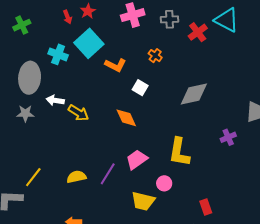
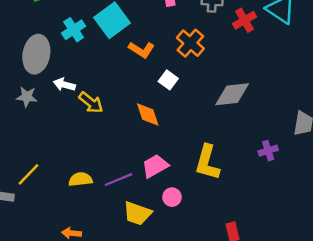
cyan cross: (58, 54) -> (74, 30), turned 30
orange cross: (155, 56) -> (190, 43), size x1.6
purple line: (108, 174) -> (118, 180), turned 30
pink circle: (164, 183) -> (172, 197), moved
yellow trapezoid: (143, 201) -> (137, 213), moved

